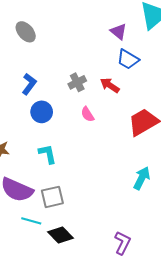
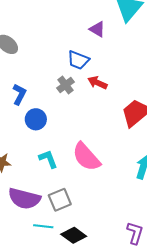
blue trapezoid: (128, 59) -> (78, 60), moved
pink semicircle: (87, 114) -> (86, 157), moved, size x2.0

